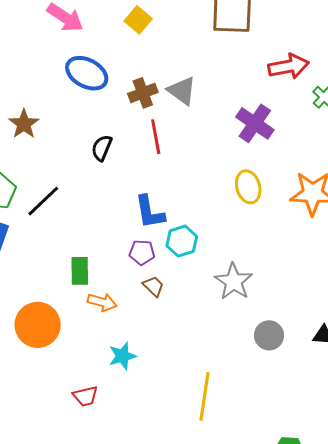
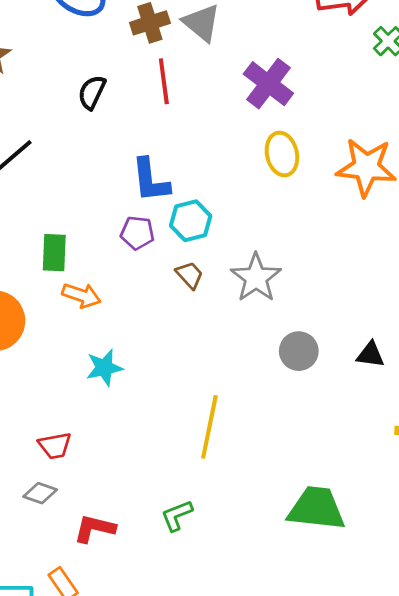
purple cross: (255, 123) -> (268, 84), moved
brown trapezoid: (153, 286) -> (190, 275), moved
red trapezoid: (85, 396) -> (55, 446), moved

